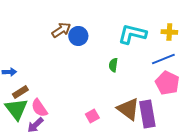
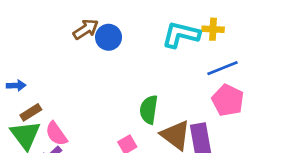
yellow cross: (169, 32) -> (213, 29), moved
green semicircle: (113, 65) -> (149, 110), moved, size x1.5

